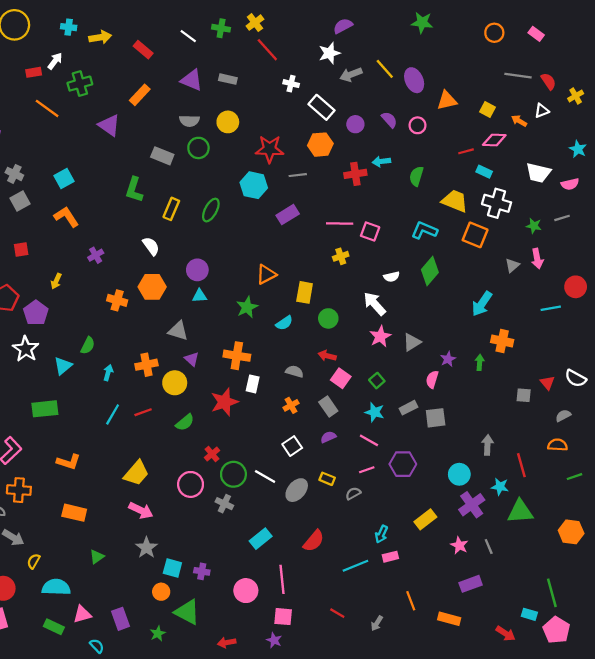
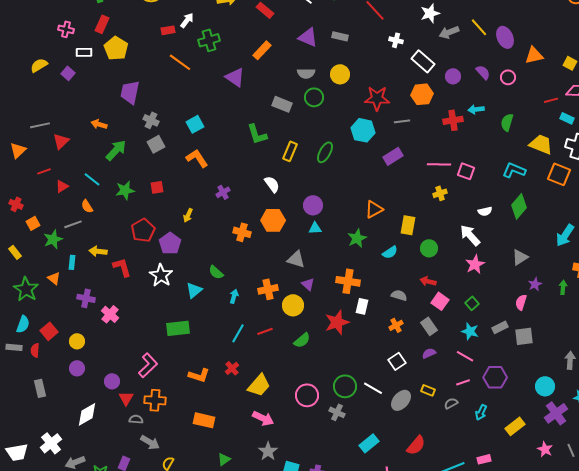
green L-shape: (134, 190) -> (257, 134), turned -35
gray triangle: (412, 342) -> (520, 257), moved
green semicircle: (88, 346) -> (216, 272), turned 105
red cross: (212, 454) -> (232, 368), moved
cyan arrow: (381, 534) -> (481, 412), moved

